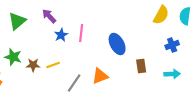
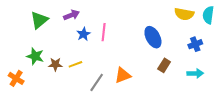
yellow semicircle: (161, 15) -> (184, 14), turned 72
purple arrow: (49, 16) -> (71, 15), turned 112
blue ellipse: (117, 44) -> (153, 37), moved
brown rectangle: (141, 66) -> (164, 65), turned 40

